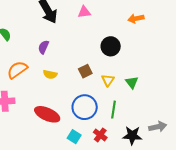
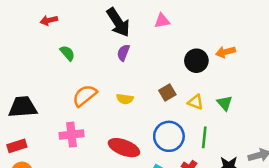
orange arrow: (136, 19) -> (226, 52), moved
purple semicircle: (43, 47) -> (123, 53), moved
yellow triangle: (108, 80) -> (195, 102), turned -40

